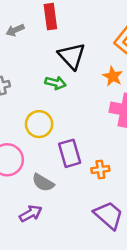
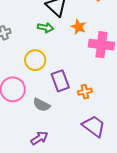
orange star: (113, 76) -> (79, 27), moved
purple arrow: (31, 213) -> (39, 138), moved

